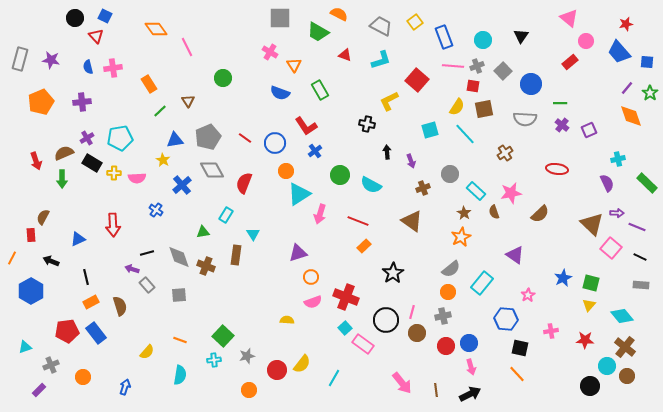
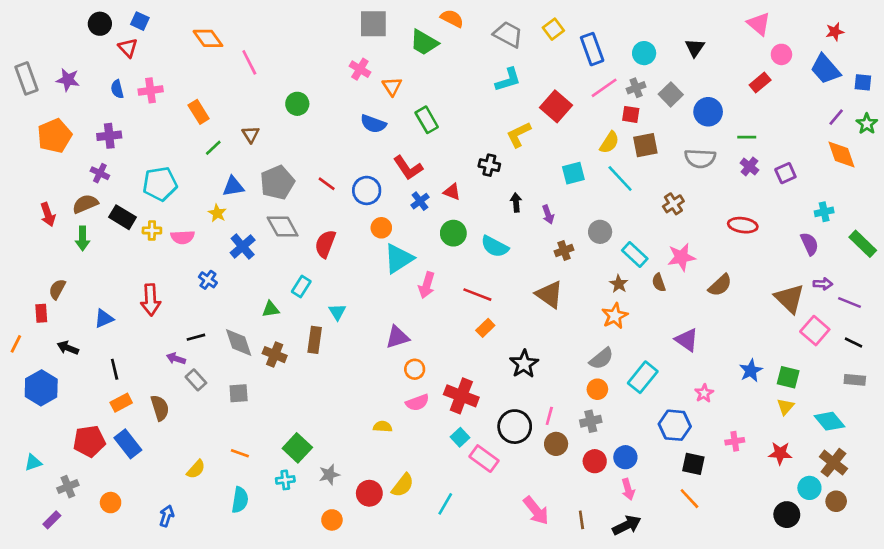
red triangle: (345, 55) -> (452, 192), moved
gray rectangle: (20, 59) -> (27, 78), turned -35
pink line: (453, 66) -> (604, 88), turned -40
purple cross: (87, 138) -> (100, 173), moved, turned -32

